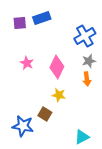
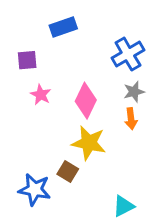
purple square: (20, 23) -> (27, 60), moved
yellow star: (59, 95) -> (89, 143), size x1.6

